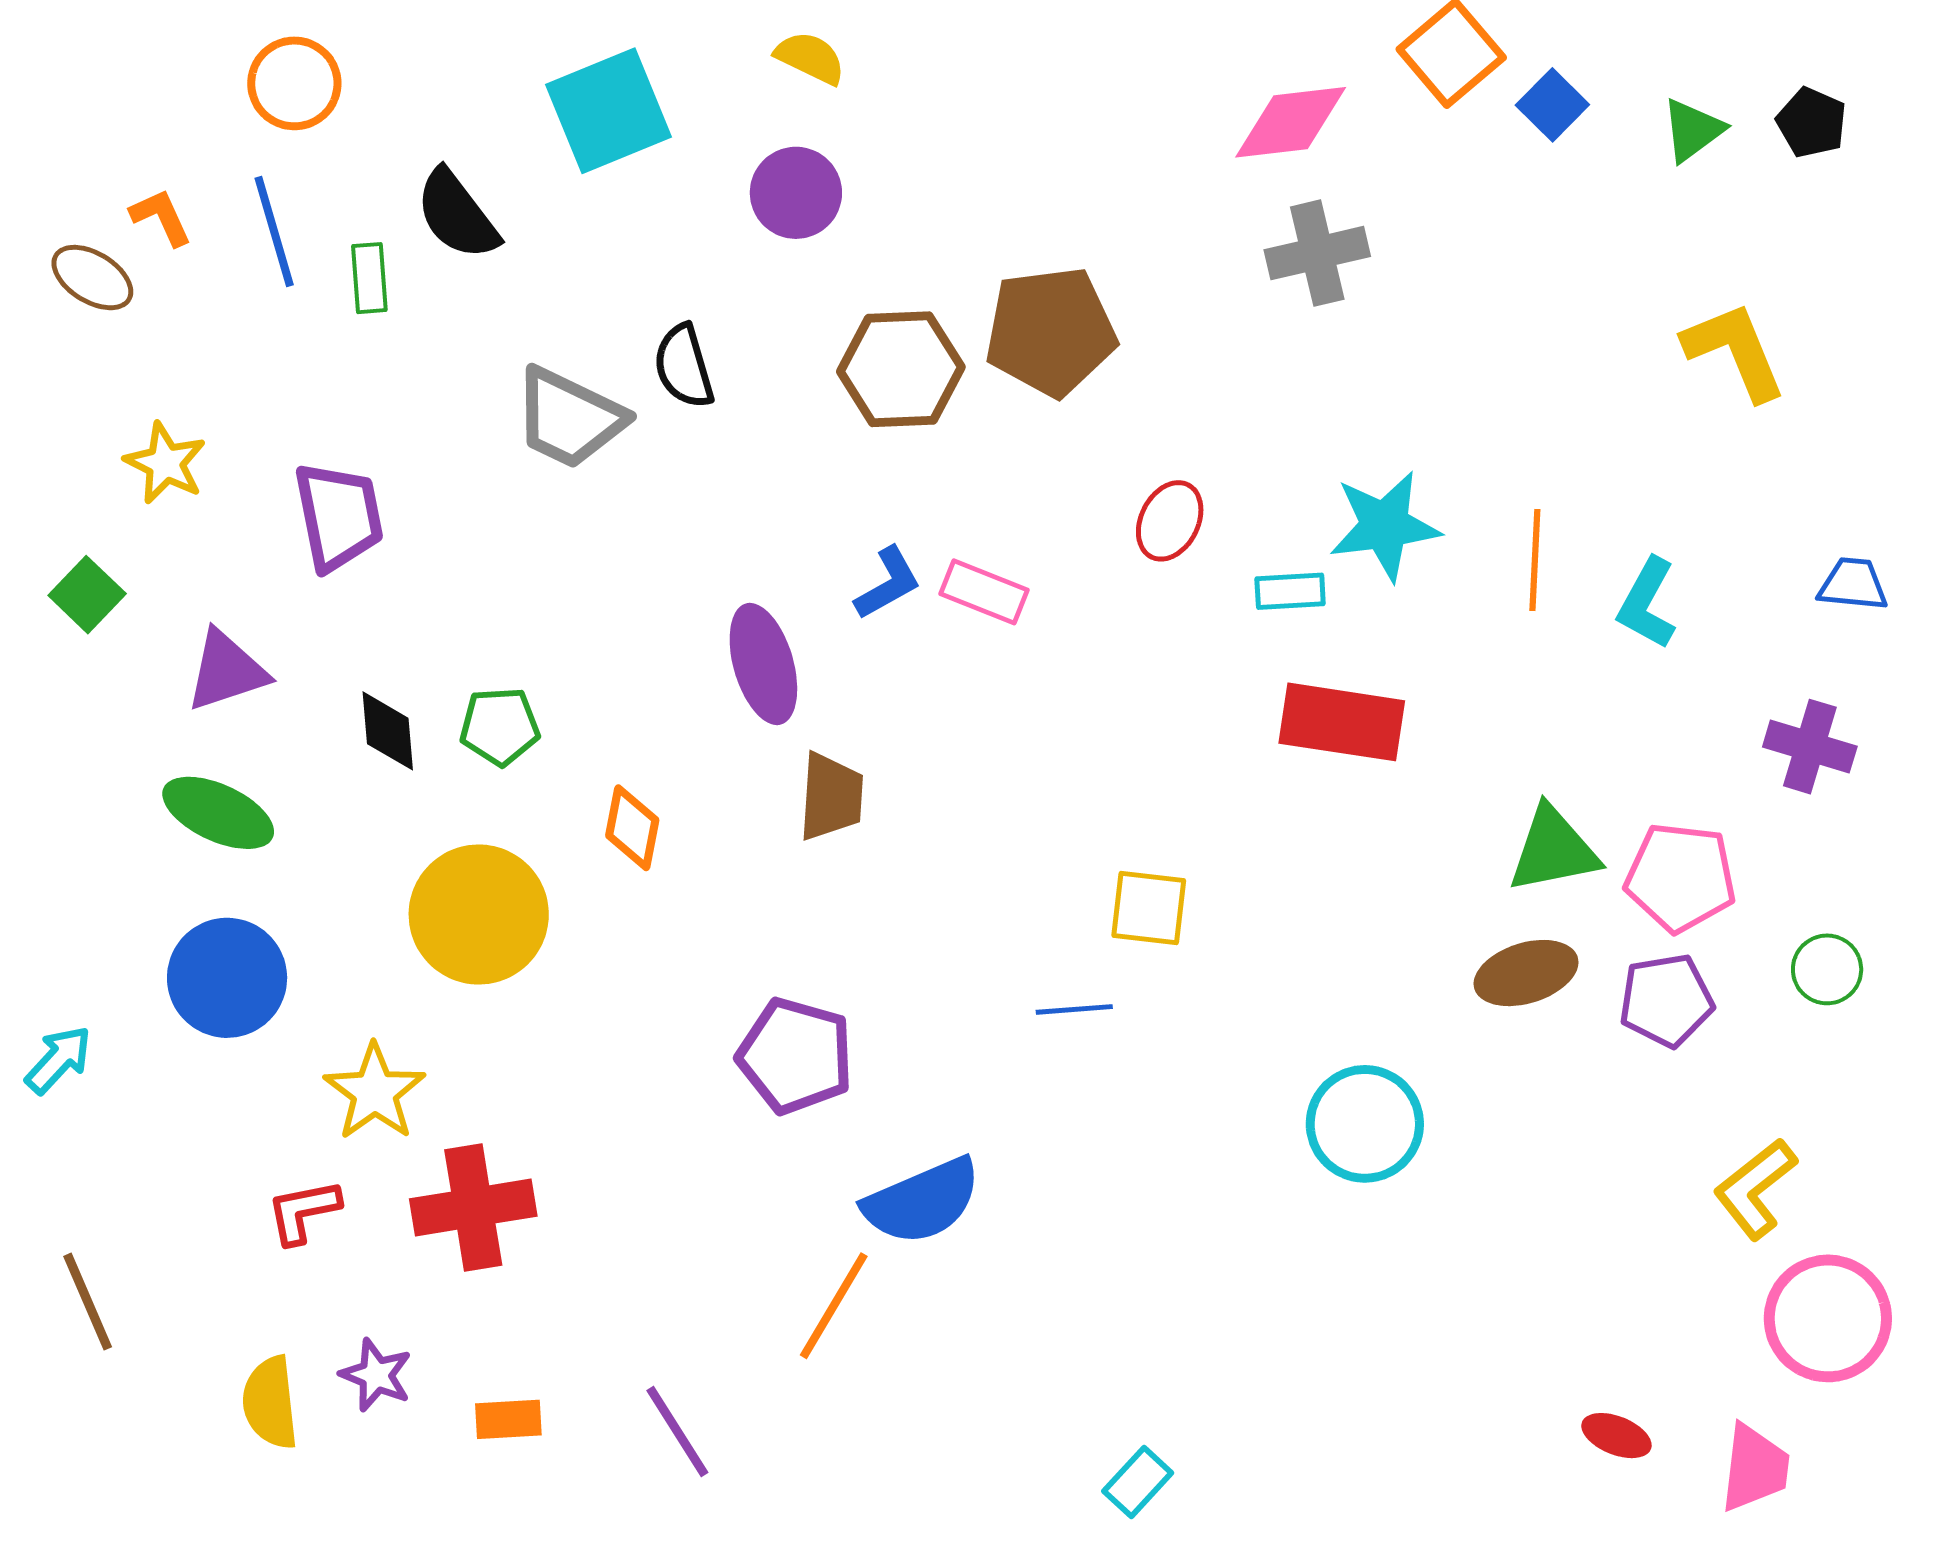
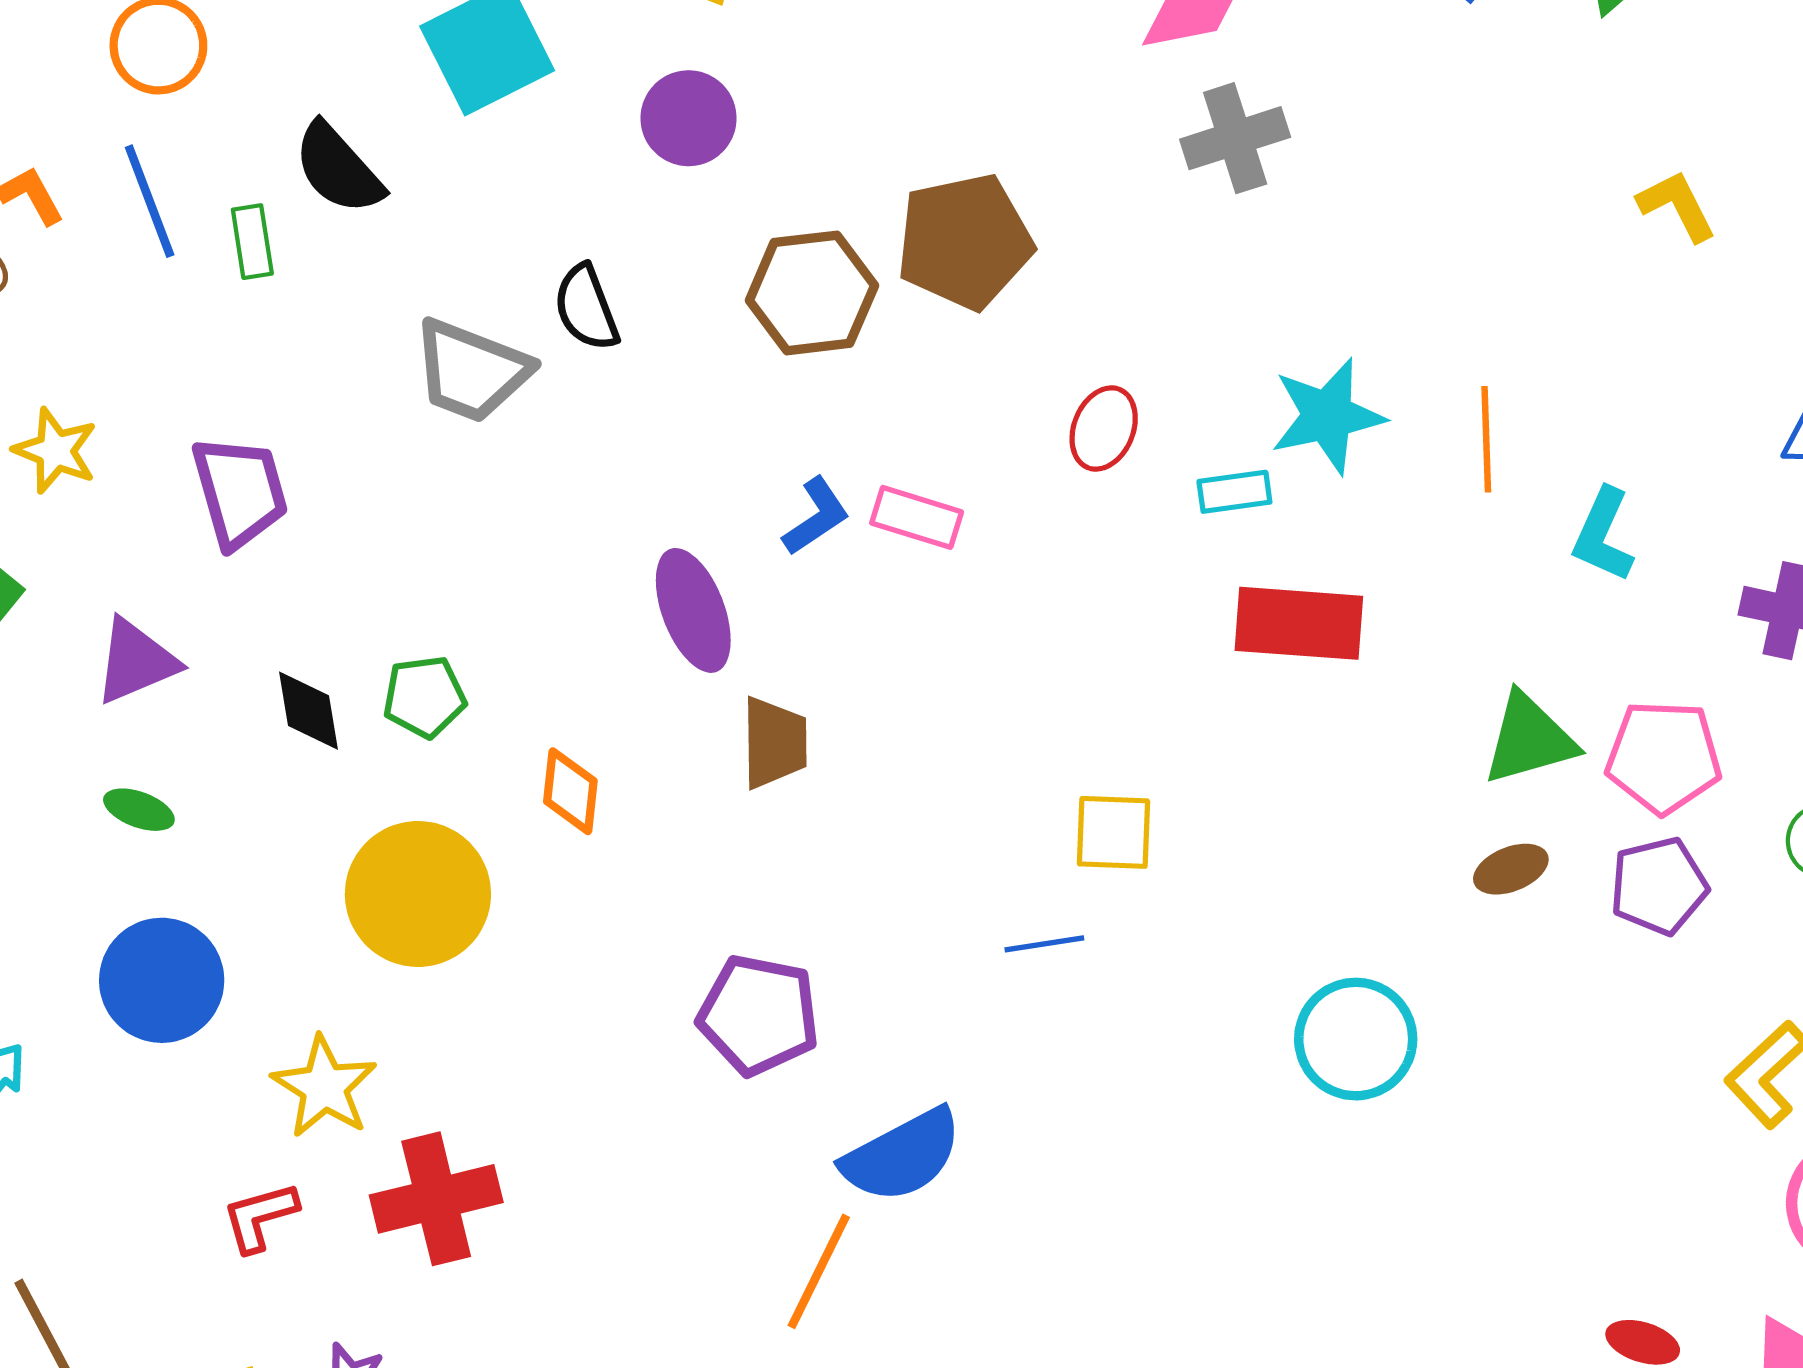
yellow L-shape: (1735, 351) -> (1677, 206), size x0.7
cyan L-shape: (1647, 603) -> (1603, 535), moved
green ellipse: (218, 813) -> (139, 810), size x0.6
brown ellipse: (1526, 973) -> (1511, 869), size x0.7

